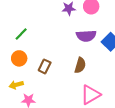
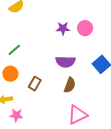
purple semicircle: (86, 36) -> (65, 62), moved

